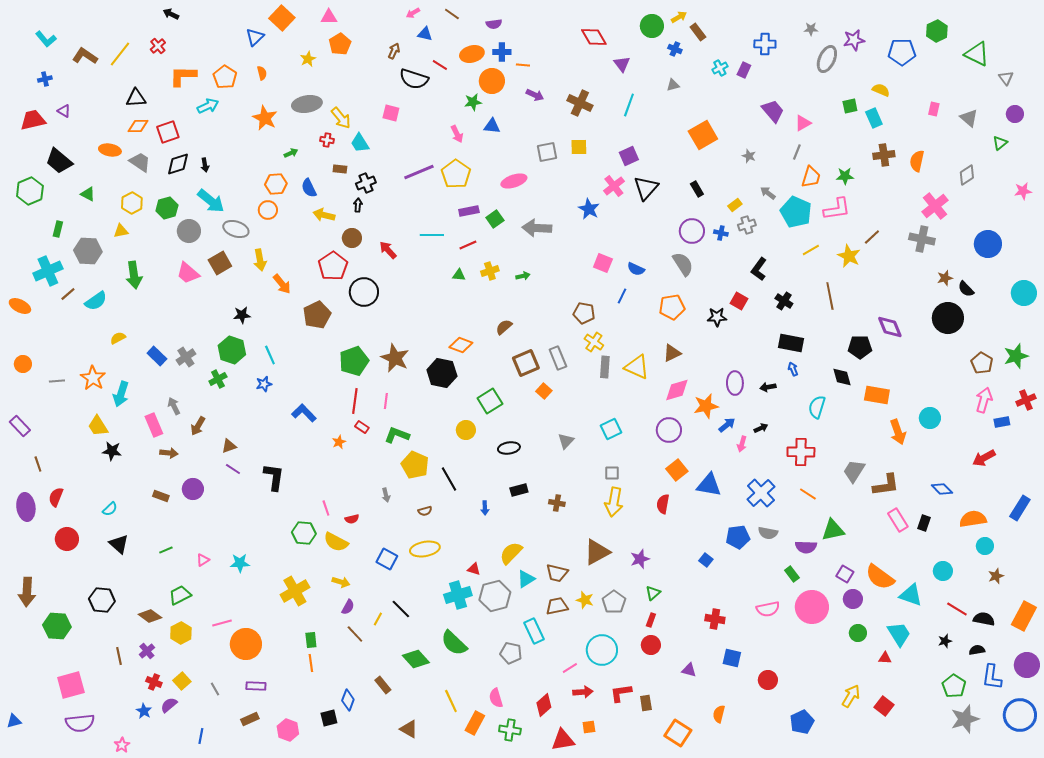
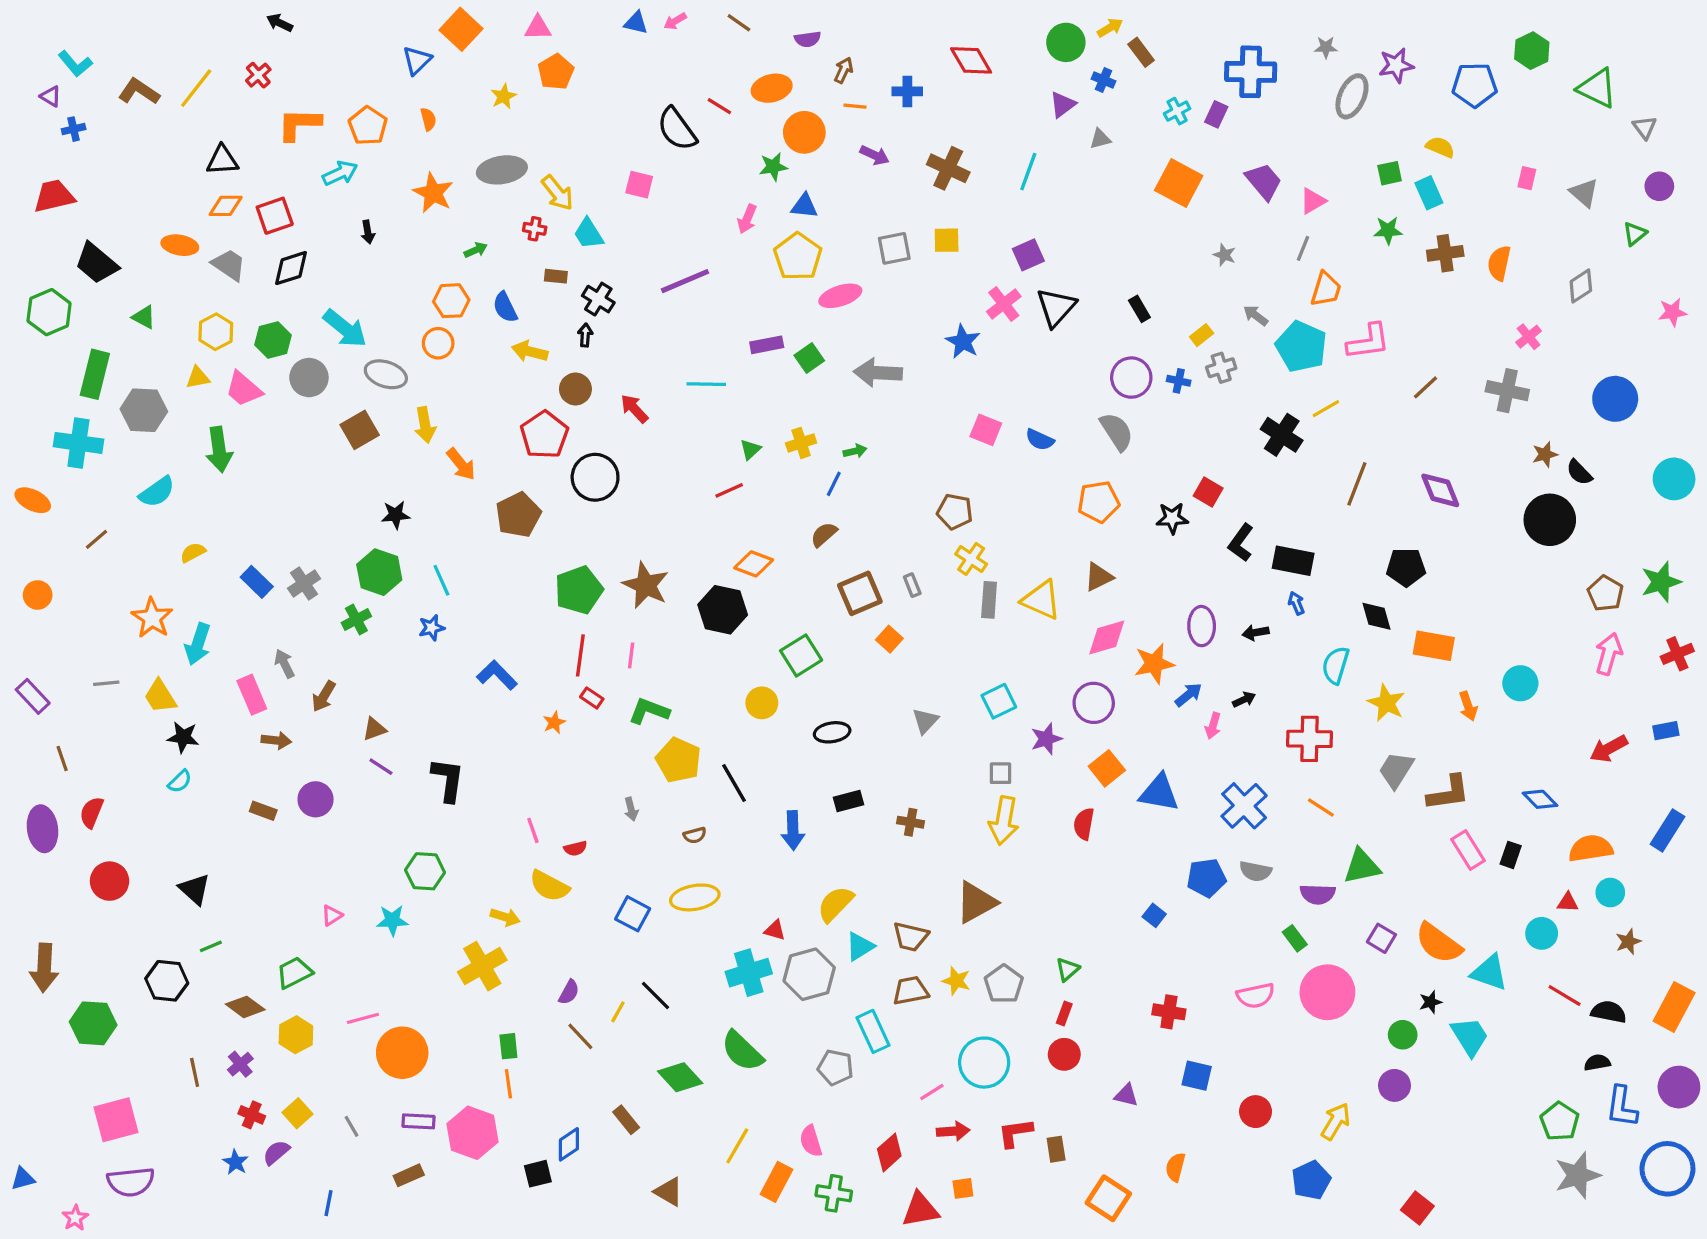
blue triangle: (425, 34) -> (636, 23), moved
blue cross: (765, 44) -> (1251, 72), size x1.4
brown arrow: (394, 51) -> (844, 70), moved
blue cross: (502, 52) -> (907, 91), moved
purple triangle: (622, 64) -> (1063, 105), moved, turned 30
black semicircle: (414, 79) -> (677, 129), turned 36
purple triangle: (64, 111) -> (51, 96), moved
pink arrow: (457, 134) -> (747, 219), turned 48
orange square: (703, 135) -> (1179, 183), moved, turned -32
black arrow: (205, 165) -> (368, 232), moved
yellow pentagon: (456, 174) -> (798, 257), moved
green star: (845, 176) -> (1388, 230), moved
black cross: (366, 183) -> (598, 299), turned -36
pink cross: (935, 206) -> (1529, 337), size x0.6
green rectangle: (58, 229) -> (95, 374), size x1.8
red line: (468, 245) -> (729, 490), moved
yellow star: (849, 256) -> (1386, 703), moved
black L-shape: (759, 269) -> (1241, 543), moved
cyan cross: (48, 271) -> (78, 443), turned 32
pink trapezoid: (188, 273) -> (244, 389), moved
green triangle: (459, 275) -> (750, 449), turned -48
brown line: (68, 294) -> (96, 539), moved
blue line: (622, 296) -> (834, 484), moved
brown line: (830, 296) -> (1357, 484), turned 32
black cross: (784, 301) -> (1282, 435), moved, size x1.4
purple diamond: (890, 327) -> (1440, 490), moved
gray rectangle: (558, 358) -> (912, 585), size x0.6
gray line: (57, 381) -> (106, 683), moved
blue rectangle: (1002, 422) -> (1666, 731), moved
orange arrow: (898, 432) -> (1468, 706), size x0.7
blue arrow: (485, 508) -> (793, 830), size x1.6
cyan semicircle: (110, 509) -> (180, 781), moved
green hexagon: (304, 533) -> (425, 871), moved
green line: (166, 550) -> (211, 946), moved
purple star: (640, 559) -> (1046, 739), moved
yellow arrow: (341, 582) -> (505, 917), moved
purple circle: (853, 599) -> (1394, 1085), moved
black star: (945, 641) -> (1430, 1002), moved
red triangle: (885, 658) -> (1568, 902), moved
yellow arrow: (851, 696) -> (1336, 1121), moved
blue diamond: (348, 700) -> (569, 1144), turned 35
yellow line: (451, 701) -> (737, 1146), turned 55
red square: (884, 706) -> (1417, 1208), moved
pink hexagon: (288, 730) -> (472, 1133), moved, size x1.4
pink star: (122, 745) -> (75, 1218), moved

